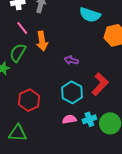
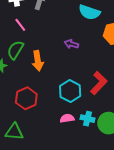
orange arrow: (42, 41) -> (38, 61), moved
purple arrow: (71, 60) -> (71, 44), moved
cyan cross: (89, 119) -> (88, 119), turned 32

